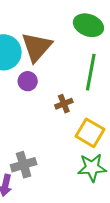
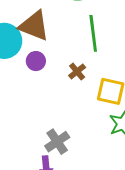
brown triangle: (37, 47) -> (34, 26), turned -32

